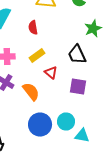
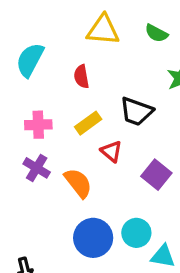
black trapezoid: (77, 54) -> (136, 111), moved, turned -45
purple square: (78, 86) -> (156, 175), turned 30

